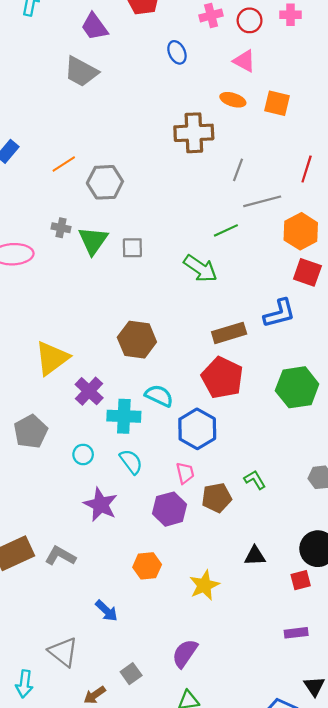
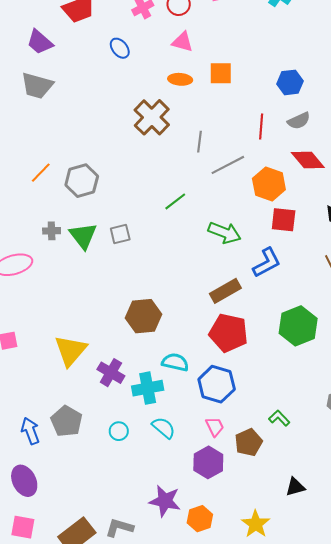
brown cross: (194, 133) -> (152, 117), turned -30
green line: (226, 230) -> (175, 201), moved
green arrow: (200, 268) -> (225, 233), moved
purple star: (101, 505) -> (165, 501), moved

